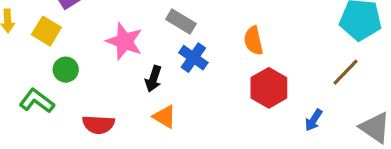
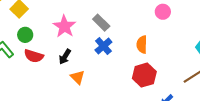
black arrow: (153, 79) -> (65, 57), moved
red semicircle: (98, 125) -> (34, 56), moved

